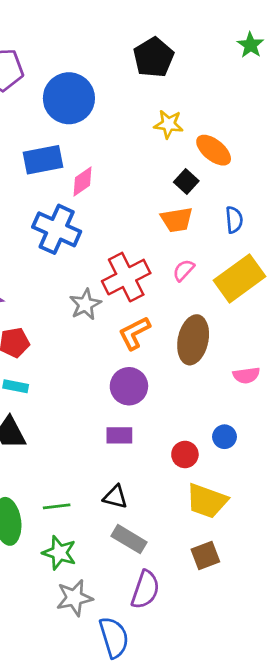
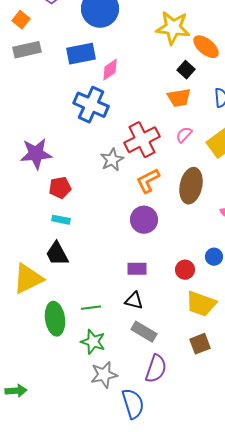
yellow star: (169, 124) -> (173, 28), size x1.6
purple rectangle: (119, 435) -> (137, 269), moved

